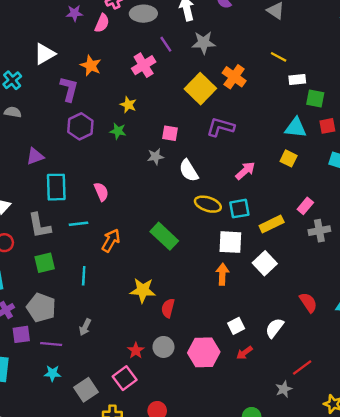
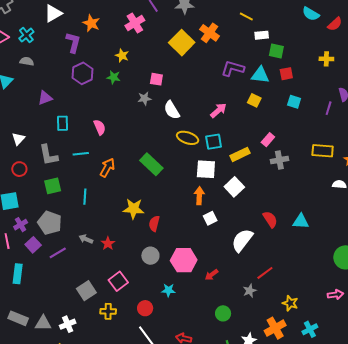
purple L-shape: (221, 127) -> (233, 68), moved
cyan rectangle: (56, 187) -> (62, 123), size x0.7
white square: (236, 326) -> (210, 218), moved
gray arrow: (85, 327) -> (86, 239), turned 88
white semicircle: (275, 328) -> (242, 240), size x1.4
purple square: (21, 334) -> (33, 245), turned -35
purple line: (51, 344) -> (58, 253), turned -36
red star: (136, 350) -> (108, 243), moved
red arrow: (244, 353) -> (211, 275), moved
cyan star: (52, 373) -> (168, 290), moved

